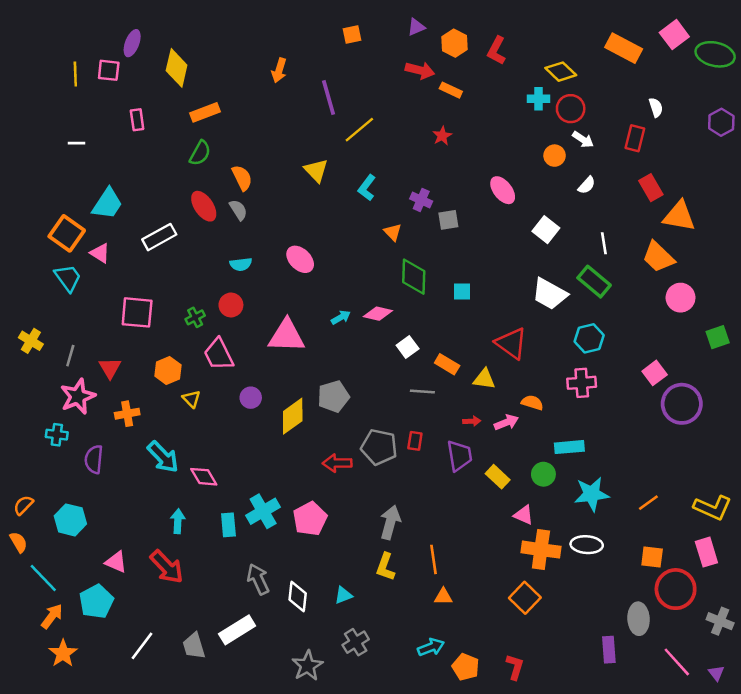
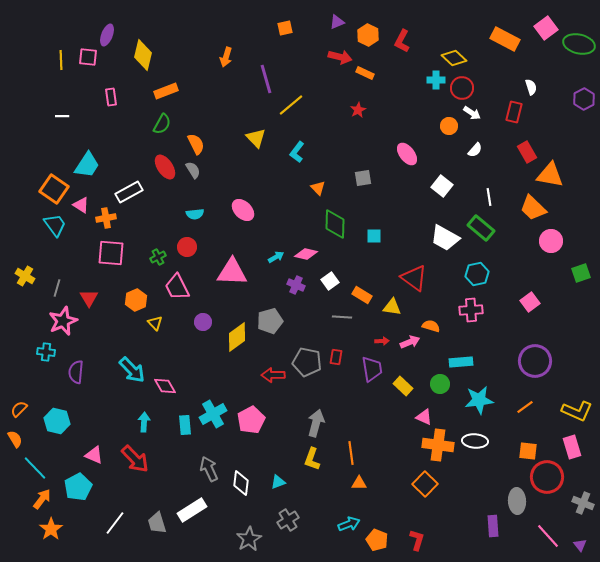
purple cross: (421, 200) -> (296, 285), moved
purple circle: (682, 404) -> (535, 361), moved
orange cross: (127, 414) -> (106, 218), moved

